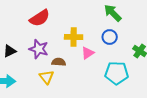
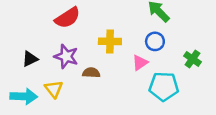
pink triangle: (88, 53) -> (140, 63), moved
yellow triangle: (47, 77) -> (54, 89), moved

